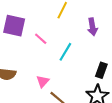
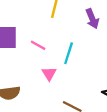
pink triangle: (43, 81) -> (49, 74), moved

